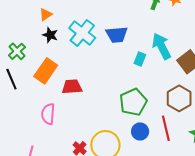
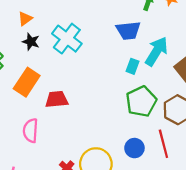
blue trapezoid: (117, 35) -> (128, 31), moved
cyan arrow: (161, 46) -> (156, 51), turned 60
green pentagon: (133, 102) -> (141, 101), moved

